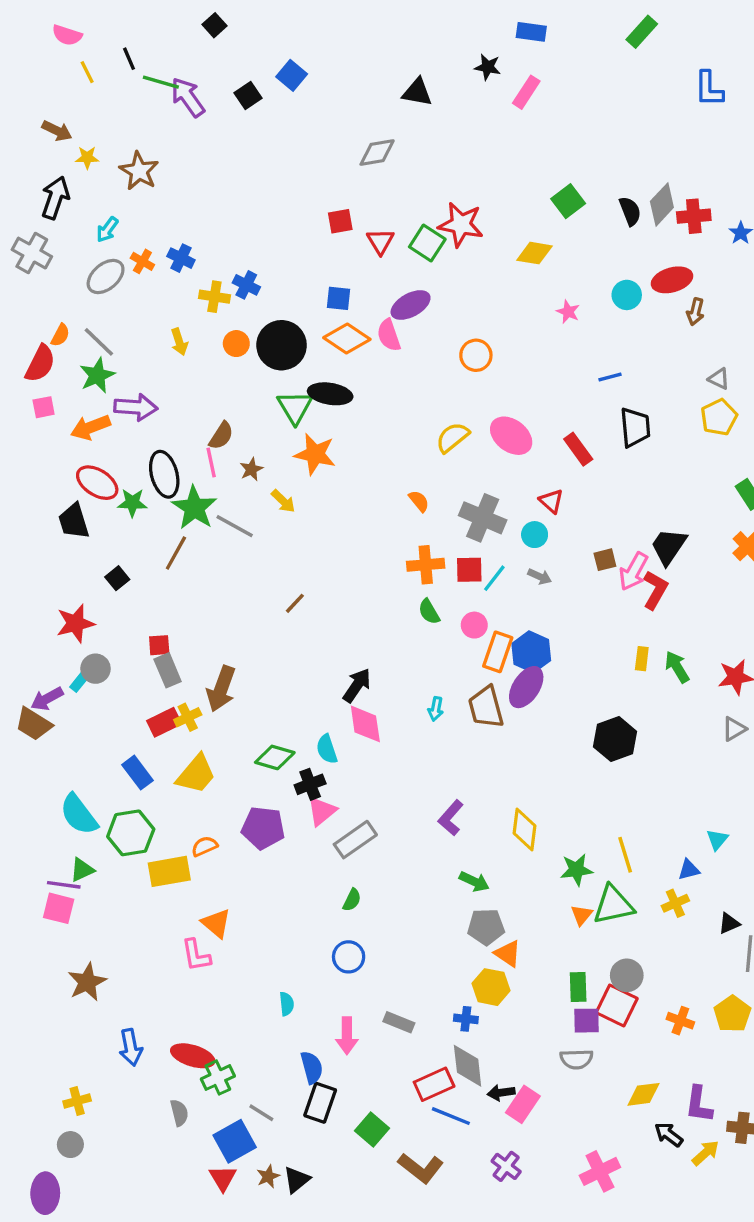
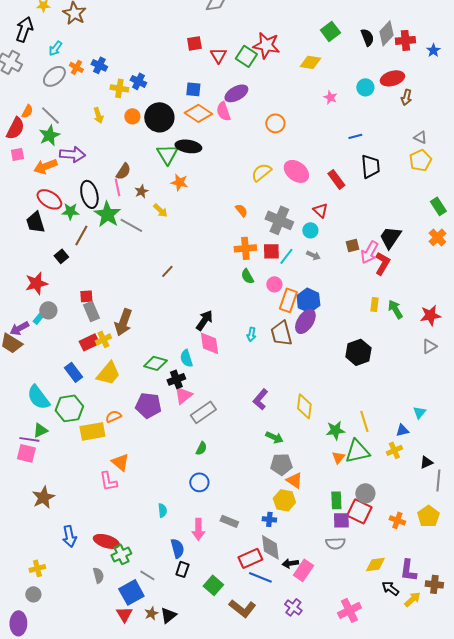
orange star: (315, 454) -> (179, 182), size x0.7
brown line: (176, 553) -> (81, 235), moved
black rectangle: (320, 1103) -> (182, 569), size x0.7

